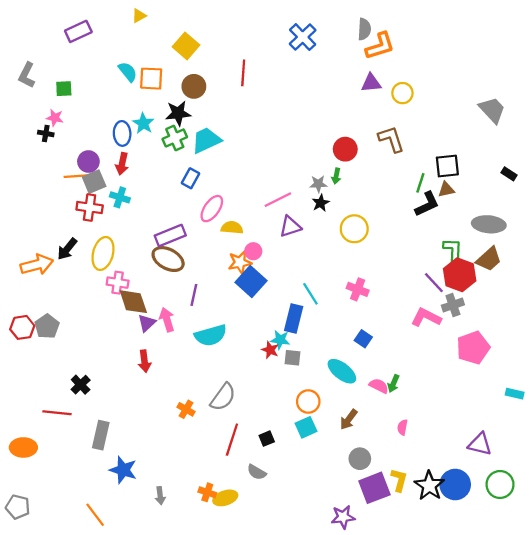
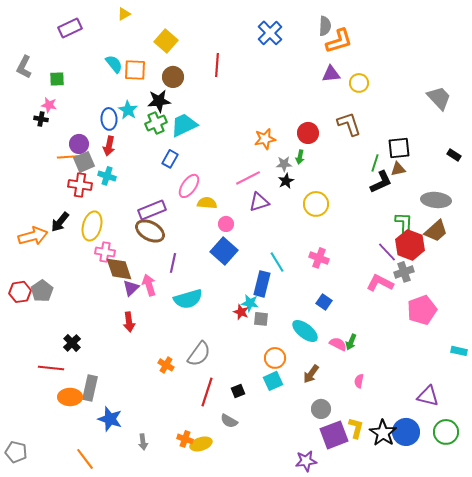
orange star: (240, 262) -> (265, 139), moved
orange ellipse: (23, 447) -> (70, 397), moved

